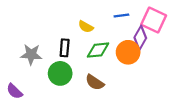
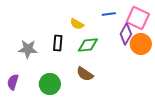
orange circle: (128, 52) -> (141, 44), moved
green circle: (60, 73) -> (50, 84), moved
purple semicircle: (14, 91) -> (13, 82), turned 63

